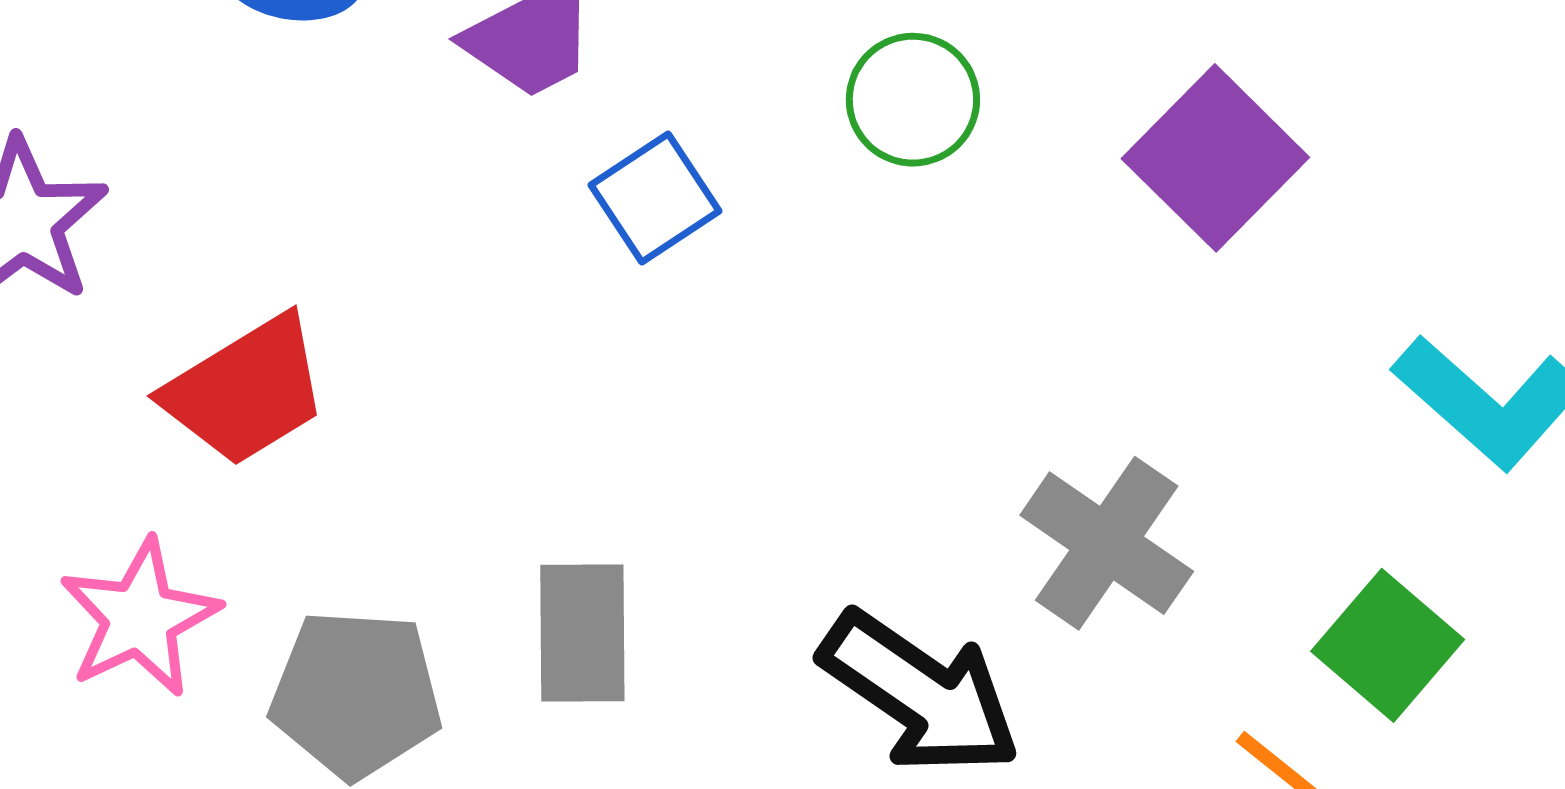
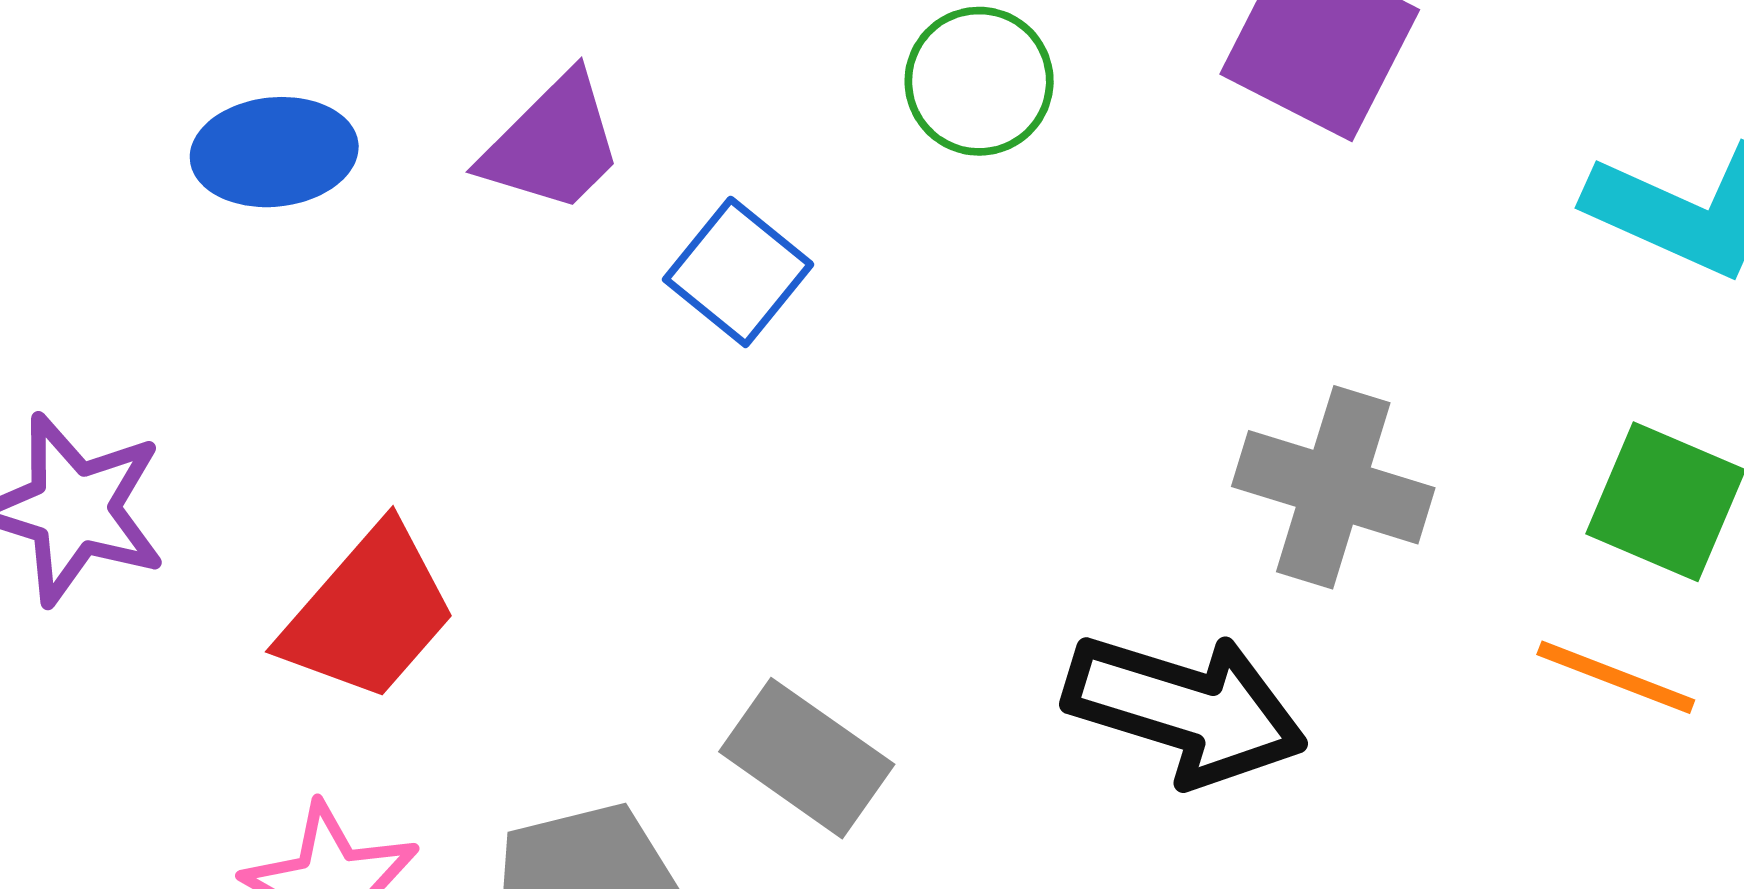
gray rectangle: (582, 633) -> (807, 758), turned -37

